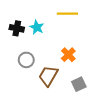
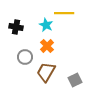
cyan star: (37, 27) -> (46, 25), moved
orange cross: (68, 55) -> (47, 46), moved

